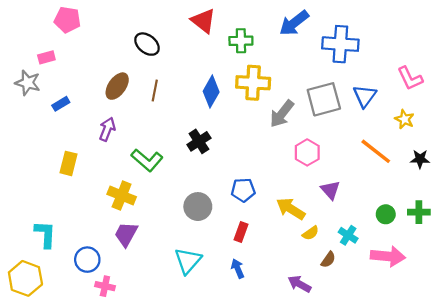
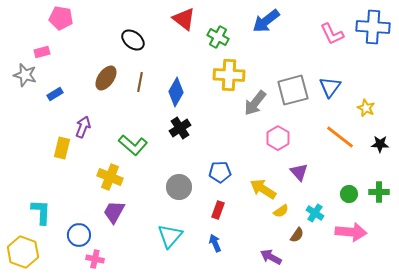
green cross: (241, 41) -> (218, 37), turned 30
blue cross: (340, 44) -> (373, 27), moved
pink L-shape: (410, 78) -> (332, 34), moved
blue diamond: (211, 92) -> (176, 92), moved
purple arrow: (107, 129) -> (83, 127), moved

